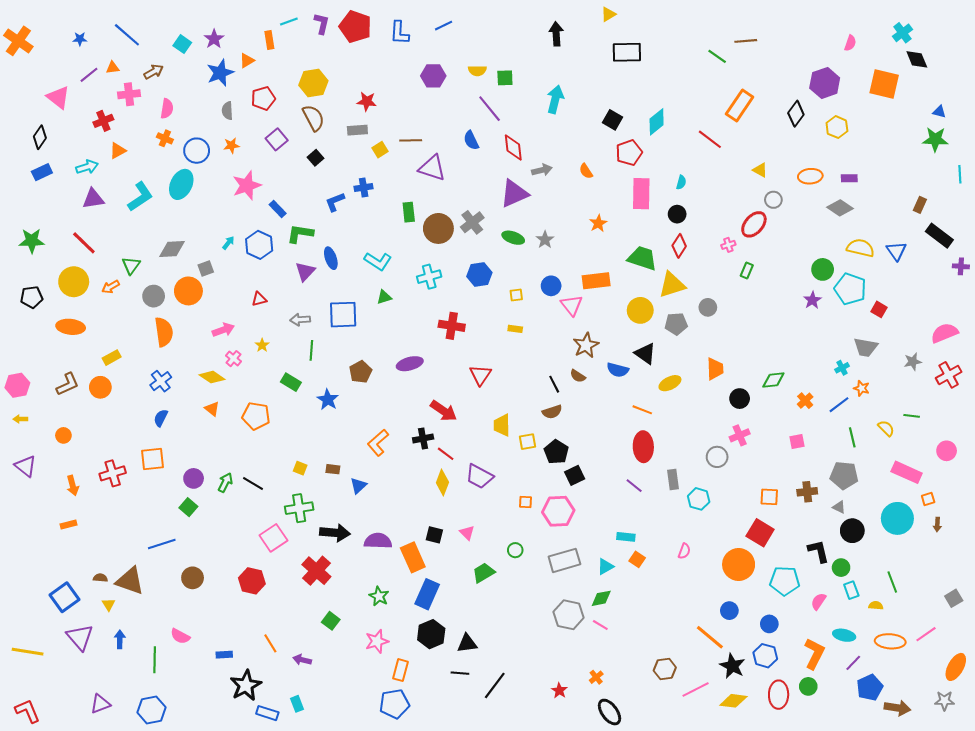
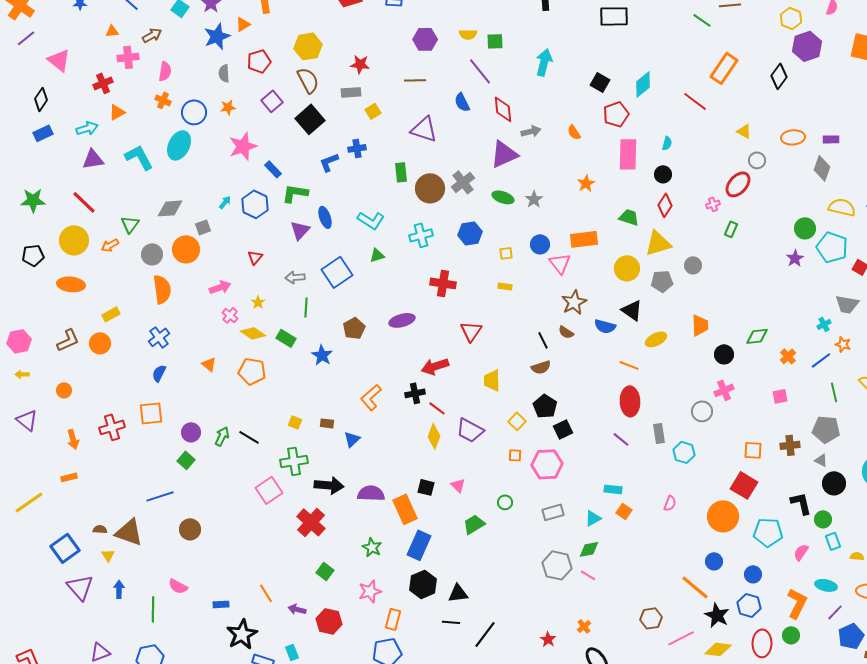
purple line: (89, 75) -> (26, 38), moved
yellow hexagon: (837, 127) -> (791, 18), moved
brown line: (411, 140) -> (415, 80), moved
black square: (315, 158) -> (310, 119), size x1.8
cyan L-shape: (140, 197) -> (139, 157), turned -84
gray diamond: (840, 208) -> (822, 168), turned 75
green trapezoid: (642, 258) -> (629, 217), size x0.7
red triangle: (259, 299) -> (255, 257), turned -35
blue square: (343, 315) -> (337, 272), turned -32
yellow diamond: (212, 377) -> (253, 333), moved
red arrow: (444, 411) -> (435, 366), turned 128
yellow square: (528, 442) -> (517, 421), moved, turned -36
gray rectangle: (564, 560) -> (553, 512), size x0.7
red hexagon: (252, 581) -> (329, 621), moved
yellow line: (28, 652) -> (29, 502), moved, turned -44

